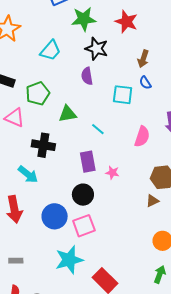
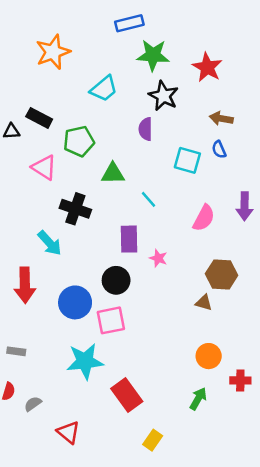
brown arrow: (143, 59) -> (221, 118), turned 72
brown triangle: (152, 201) -> (204, 303), turned 32

